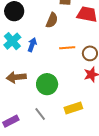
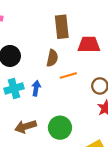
cyan cross: (12, 41) -> (14, 89), turned 36
orange line: (67, 48) -> (68, 75), moved

